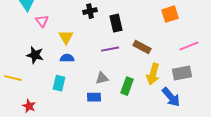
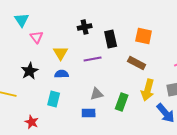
orange square: (170, 14) -> (144, 36), moved, turned 30
purple line: (110, 49) -> (93, 59), moved
black star: (35, 55) -> (30, 71), turned 30
red star: (29, 106) -> (32, 122), moved

